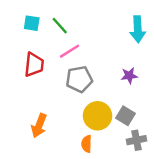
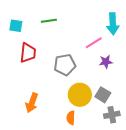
cyan square: (32, 23) -> (16, 26), moved
green line: (60, 26) -> (49, 21), turned -56
pink line: (69, 51) -> (94, 43), moved

